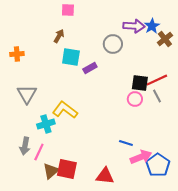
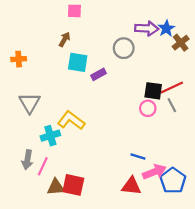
brown triangle: (51, 171) -> (56, 187), turned 36
red triangle: (105, 176) -> (131, 186), moved

